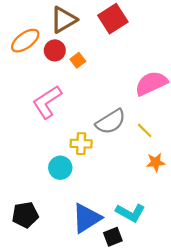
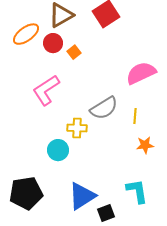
yellow line: (145, 130) -> (135, 116), turned 49
cyan L-shape: (130, 213) -> (137, 191), moved, turned -128
black pentagon: (25, 215) -> (26, 193), size x1.4

